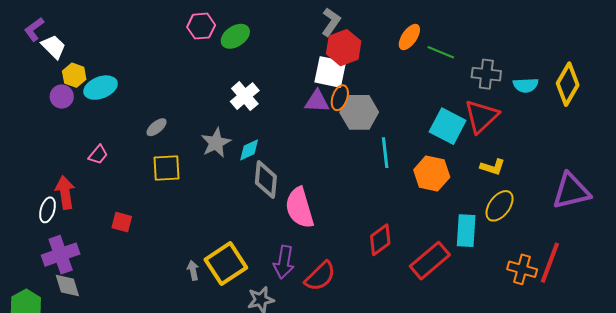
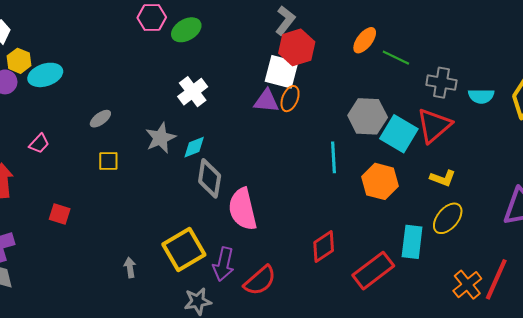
gray hexagon: (359, 112) -> (368, 116), moved
yellow square: (167, 168) -> (108, 161), size x0.7
yellow square: (226, 264) -> (184, 250), moved
orange cross: (522, 269) -> (467, 285), turned 32

